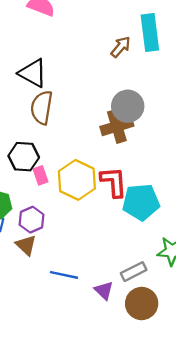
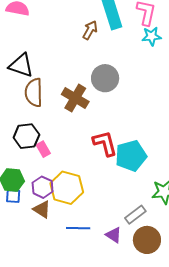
brown cross: (117, 126) -> (75, 98), moved, turned -32
yellow hexagon: (77, 180) -> (67, 188), moved

